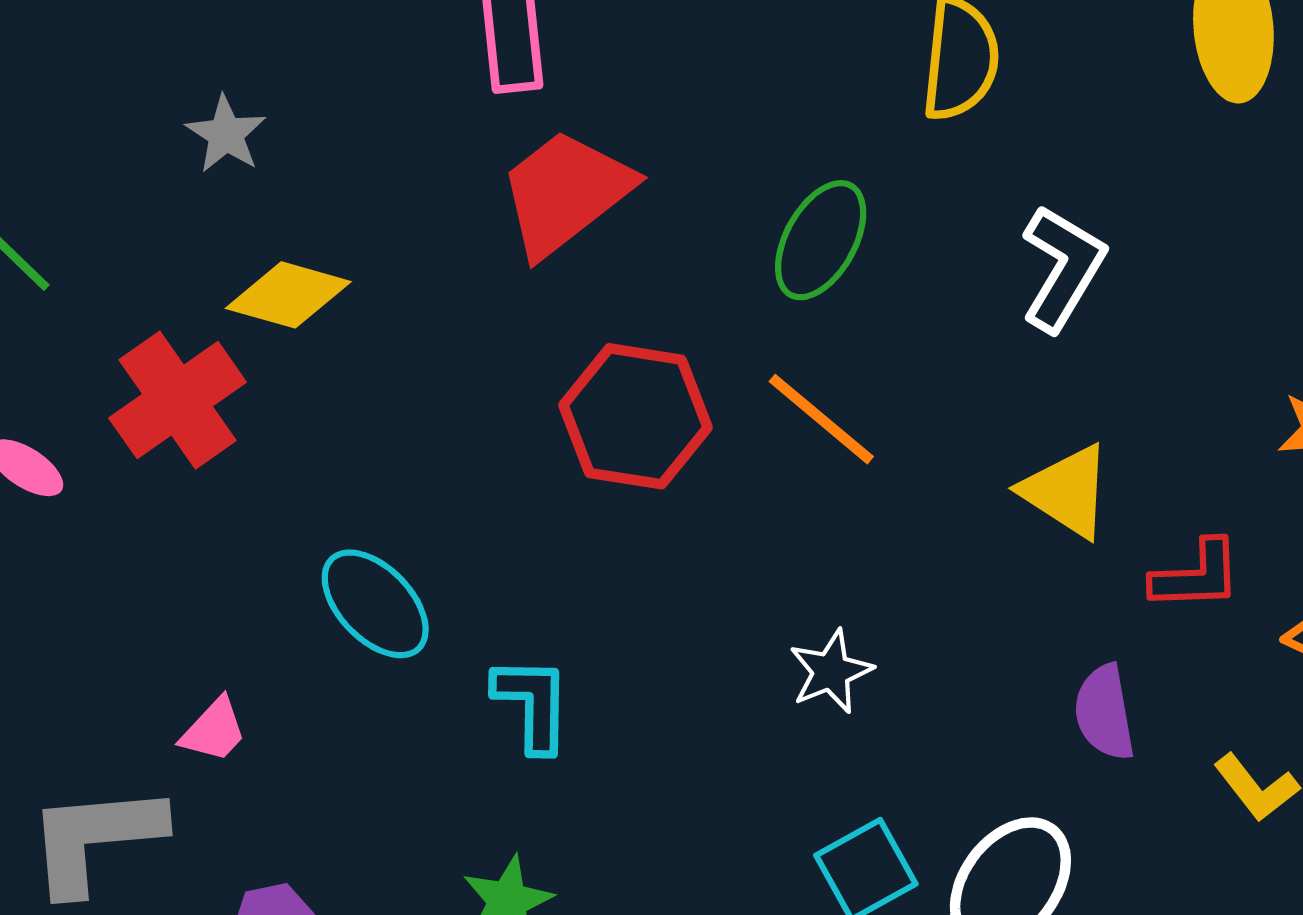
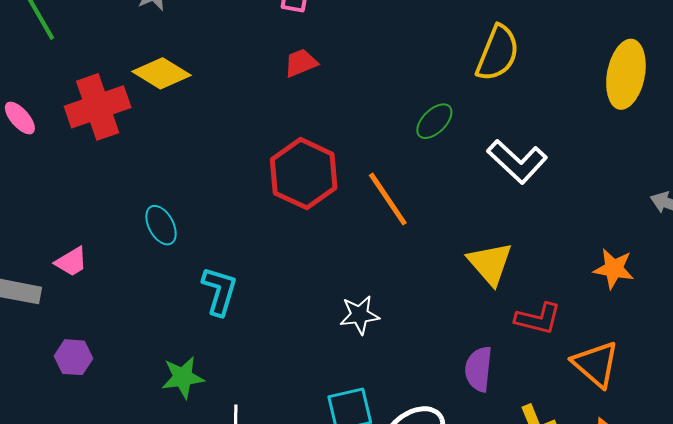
red trapezoid: (565, 193) -> (301, 63), size x0.5
green ellipse: (821, 240) -> (434, 121), moved, size x0.7
white L-shape: (1063, 268) -> (517, 161), turned 86
cyan ellipse: (375, 604) -> (161, 225), size x0.7

